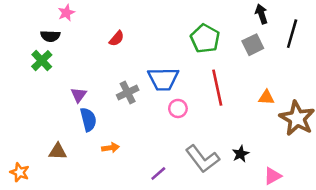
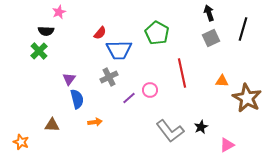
black arrow: (261, 14) -> (209, 13), moved
green pentagon: (205, 39) -> (157, 33), moved
blue trapezoid: (163, 79) -> (119, 50), moved
purple line: (158, 174) -> (129, 98), moved

